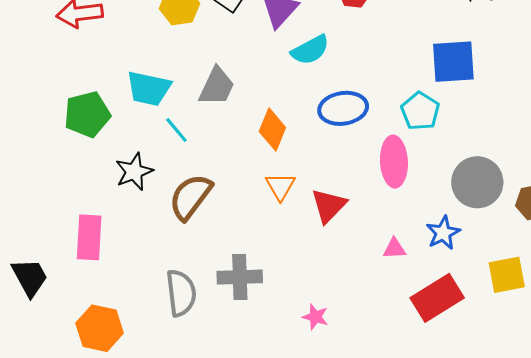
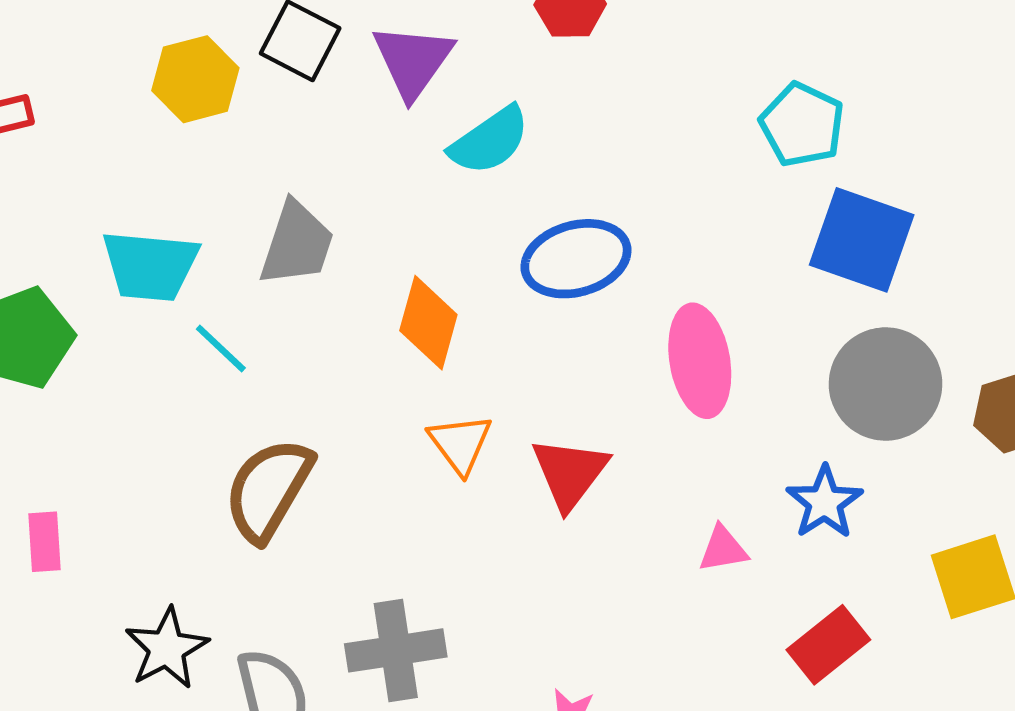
blue square: (453, 62) -> (862, 240), moved, turned 30
cyan pentagon: (420, 111) -> (802, 125), moved
black star: (134, 172) -> (167, 648), moved
pink rectangle: (89, 237) -> (44, 542), moved, size x0.6
red rectangle: (437, 298) -> (828, 645), size x0.7

